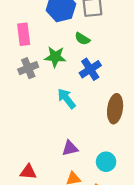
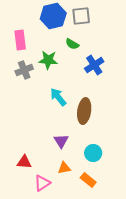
blue cross: (90, 69) -> (94, 65), moved
brown ellipse: (115, 109) -> (84, 111), moved
purple triangle: (70, 148) -> (61, 141), turned -49

